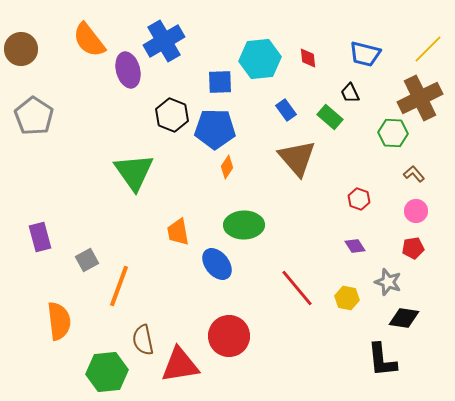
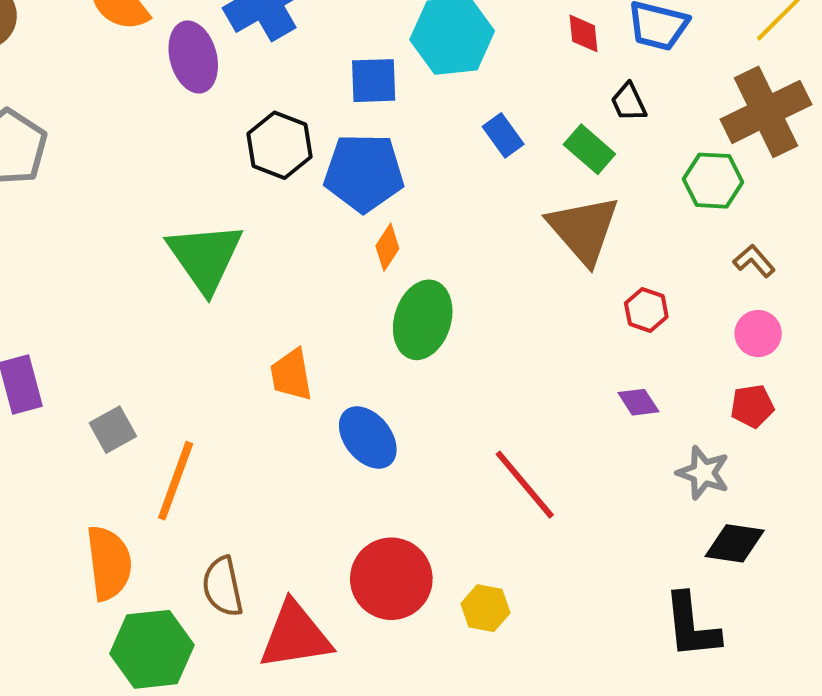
red diamond: (308, 58) -> (584, 33), moved
brown triangle: (297, 158) -> (584, 230), moved
green ellipse: (244, 225) -> (423, 320), moved, turned -72
yellow hexagon: (347, 298) -> (485, 608), moved
orange semicircle: (59, 321) -> (109, 563), moved

